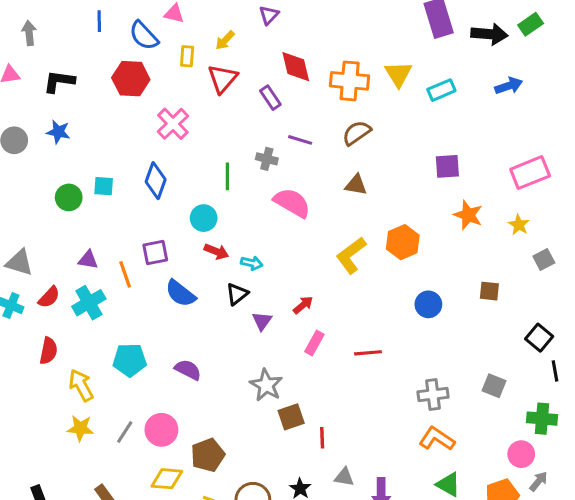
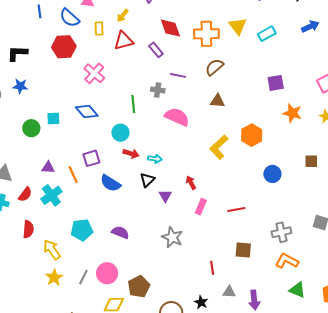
red triangle: (223, 79) -> (124, 41), turned 40
blue diamond: (156, 181) -> (87, 112), turned -55
red arrow: (303, 305) -> (191, 183), turned -72
brown square: (291, 417) -> (243, 250), moved, turned 30
yellow star: (80, 428) -> (54, 278), turned -30

